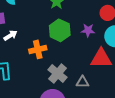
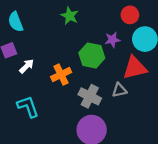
green hexagon: (60, 30) -> (92, 56), moved
gray triangle: (83, 82) -> (119, 90), moved

